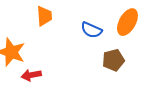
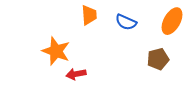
blue semicircle: (91, 30) -> (126, 22), moved

